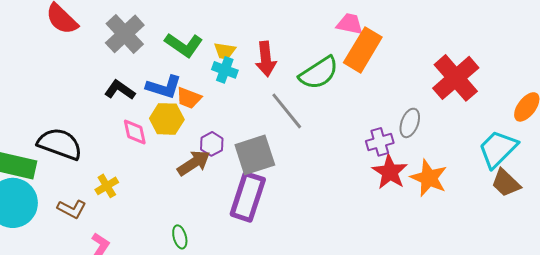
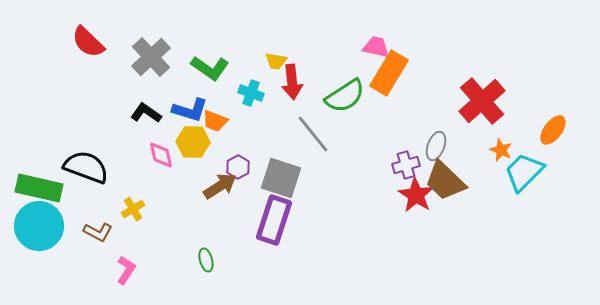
yellow trapezoid: (225, 51) -> (276, 61), moved
gray square: (255, 155) -> (281, 178), turned 36
orange star: (429, 178) -> (501, 150), moved, size x0.6
brown trapezoid: (506, 183) -> (445, 181), moved, size x1.4

